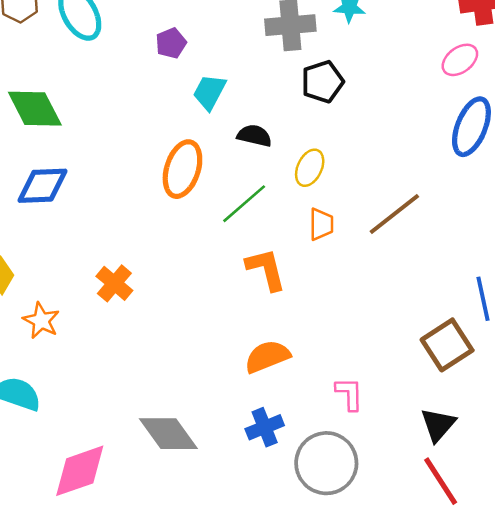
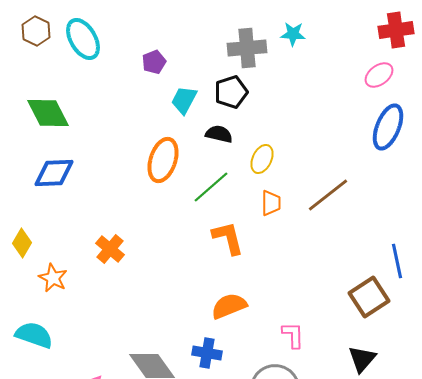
black pentagon: (322, 82) -> (231, 92), moved
blue cross: (265, 427) -> (207, 353), moved, turned 32

